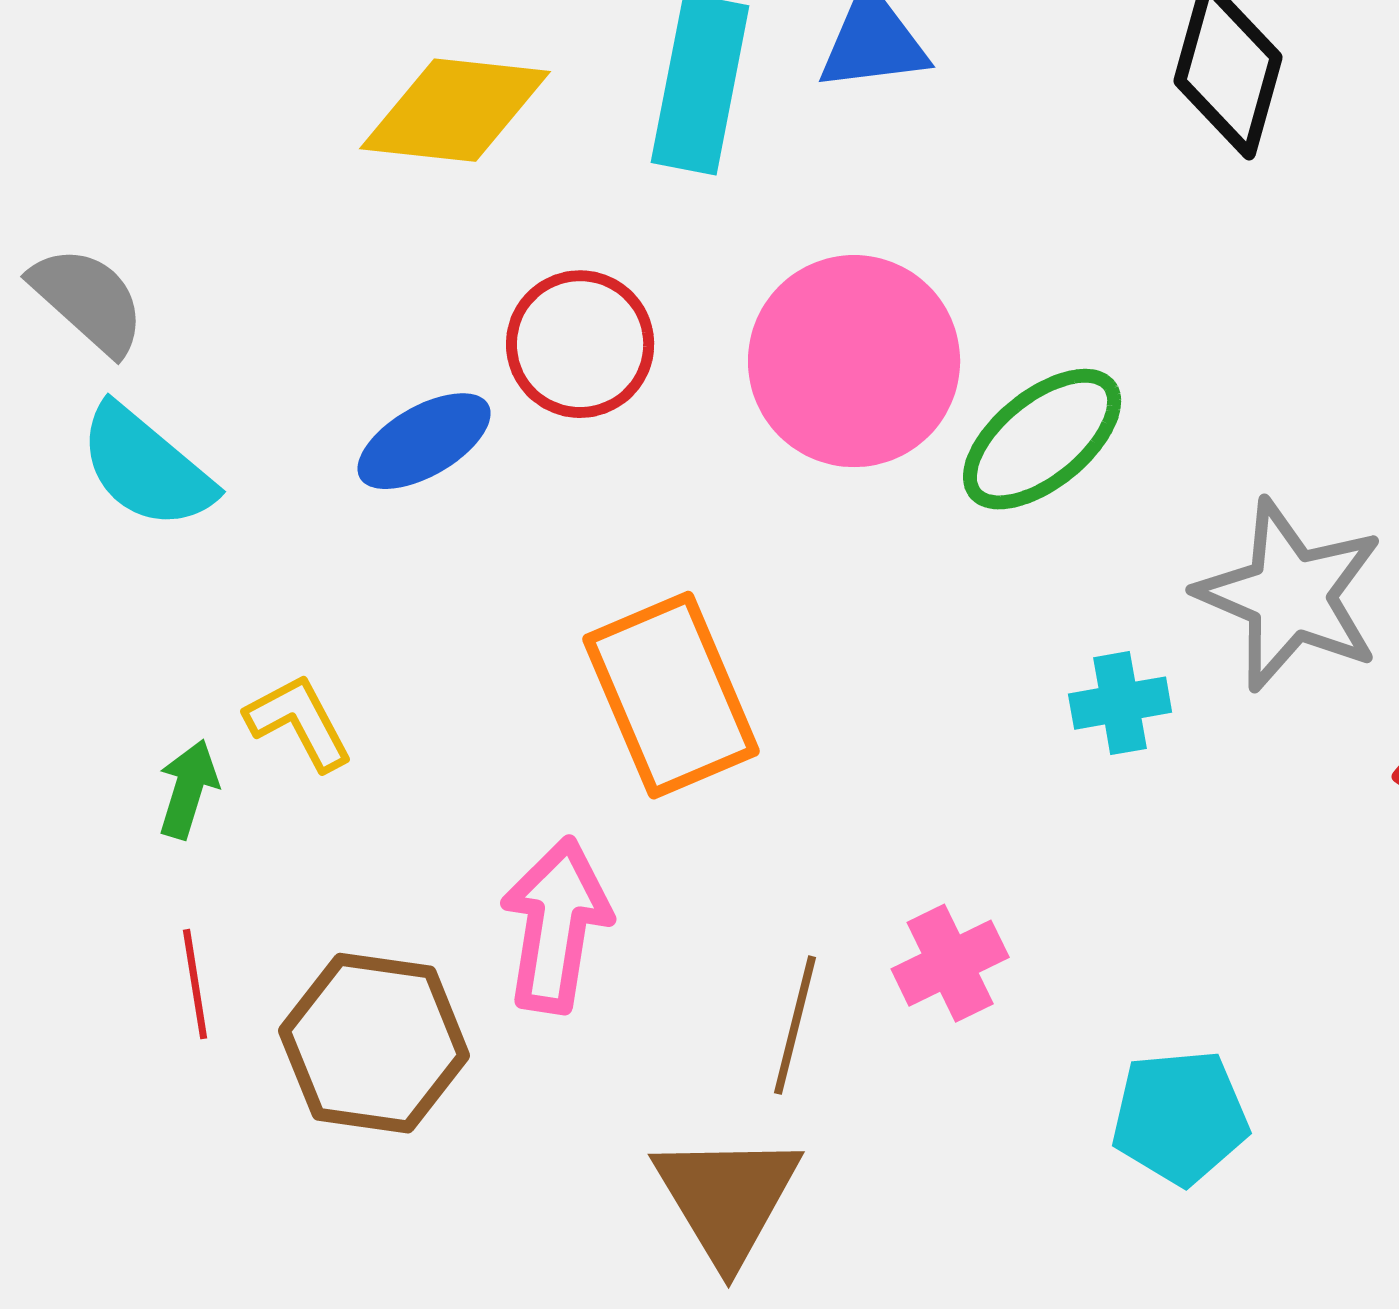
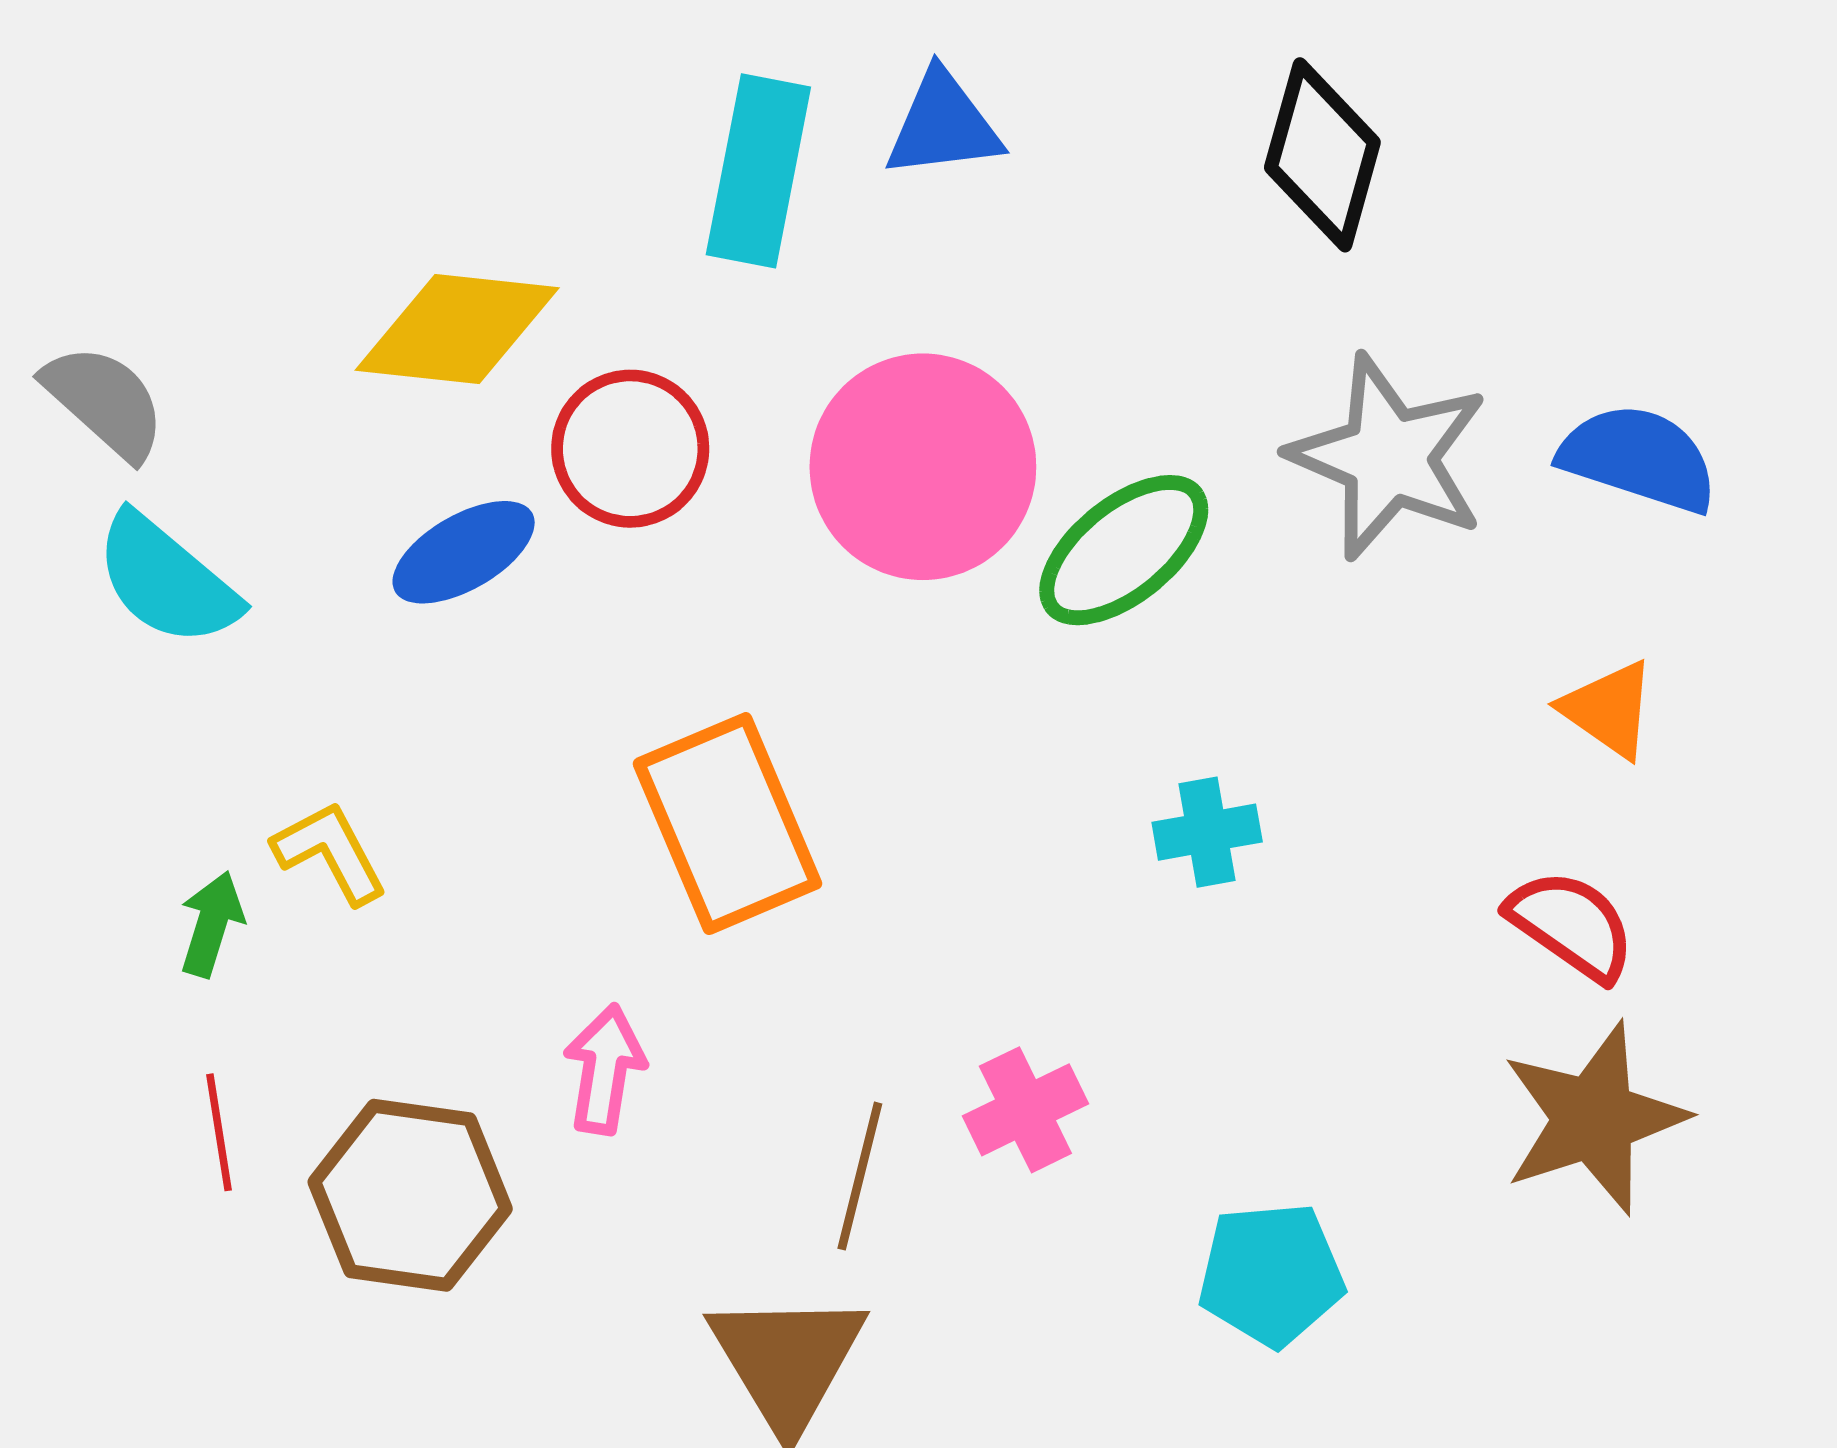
yellow diamond: (455, 110) -> (457, 329), moved
gray star: (1290, 595) -> (1389, 457), moved
pink arrow: (556, 925) -> (605, 1069), size x0.7

